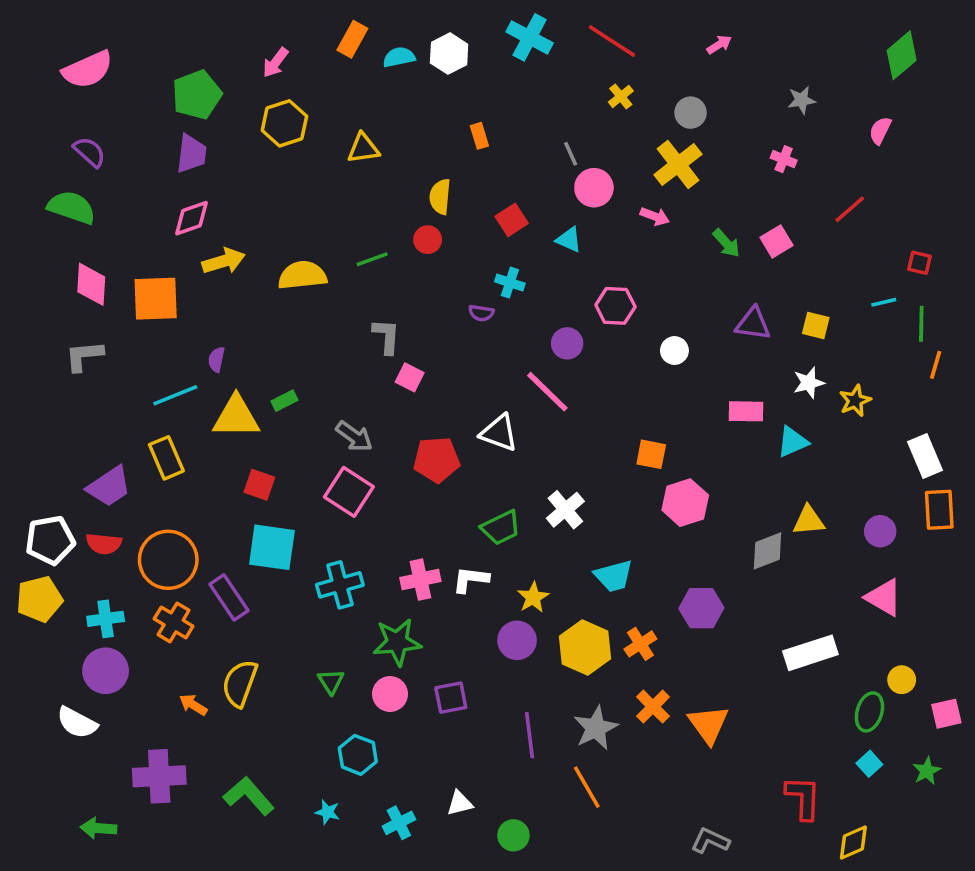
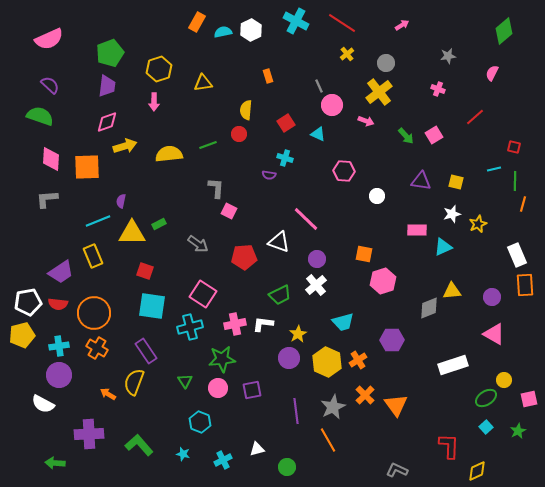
pink arrow: (276, 62) -> (154, 102), moved, turned -36
purple circle: (567, 343) -> (317, 259), moved
pink square: (349, 492) -> (203, 294), moved
purple rectangle: (229, 597) -> (146, 351), moved
green ellipse: (869, 712) -> (486, 398), turned 40

